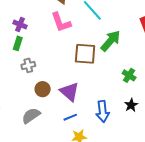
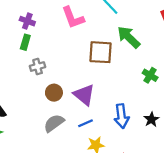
green arrow: (111, 41) -> (129, 37), turned -85
black star: (131, 105) -> (151, 119), moved
gray semicircle: (31, 116) -> (54, 123), moved

